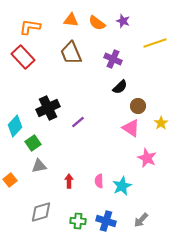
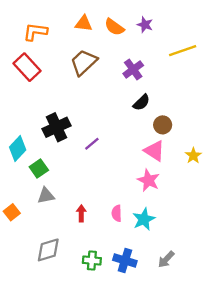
brown trapezoid: (71, 53) -> (84, 62), turned 70
purple cross: (113, 59) -> (133, 69), turned 30
yellow star: (161, 123) -> (193, 156), moved
pink star: (147, 158) -> (148, 180), moved

